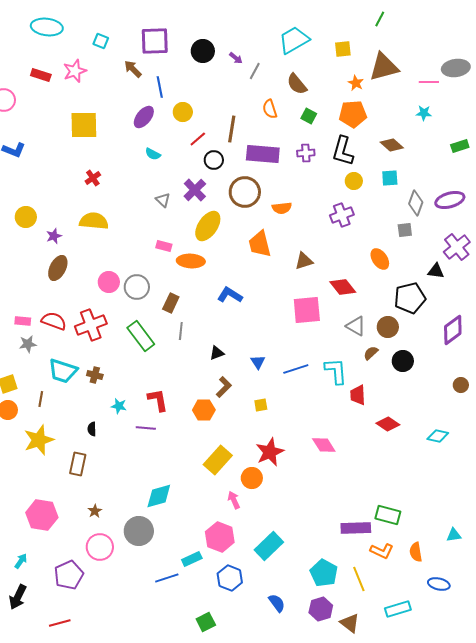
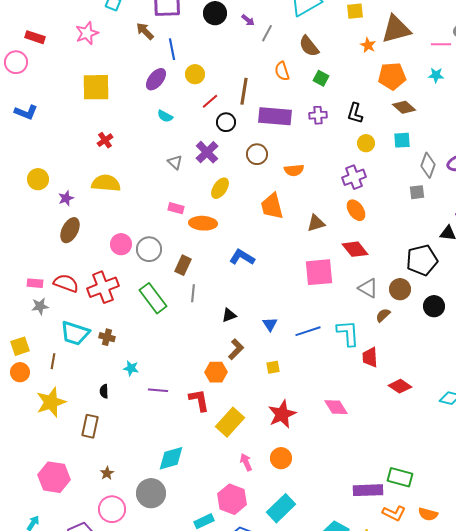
red rectangle: (41, 75) -> (35, 37), moved
orange pentagon: (353, 114) -> (392, 76), moved
black L-shape: (343, 151) -> (355, 113), size x0.7
brown circle: (245, 192) -> (257, 154), size x0.7
yellow ellipse: (208, 226) -> (220, 188), size x0.7
orange ellipse: (380, 259) -> (356, 210), moved
black circle: (403, 361) -> (434, 306), moved
red L-shape: (158, 400) -> (199, 400), moved
orange circle: (252, 478) -> (281, 458), moved
orange semicircle: (416, 552) -> (428, 514), turned -66

